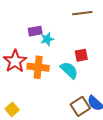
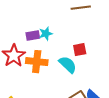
purple rectangle: (35, 31) -> (33, 36), moved

